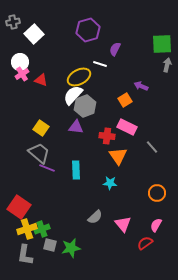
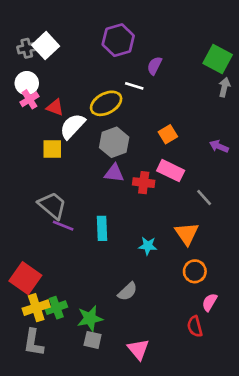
gray cross: (13, 22) -> (27, 48), moved
green square: (162, 44) -> (218, 59), turned 30
purple arrow: (141, 86) -> (219, 146), moved
white semicircle: (73, 95) -> (72, 126), moved
purple triangle: (76, 127) -> (114, 173), moved
yellow square: (41, 128) -> (52, 149), moved, turned -35
orange triangle: (118, 156) -> (187, 234), moved
orange circle: (157, 193) -> (195, 271), moved
pink triangle: (123, 224) -> (138, 349), moved
red semicircle: (145, 243) -> (195, 326), turned -70
gray square: (50, 245) -> (93, 340), moved
green star: (71, 248) -> (90, 318), moved

